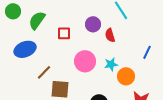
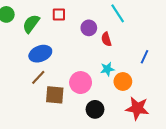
red square: (64, 33) -> (59, 14), moved
blue ellipse: (25, 49) -> (40, 54), moved
pink circle: (85, 61) -> (81, 83), moved

